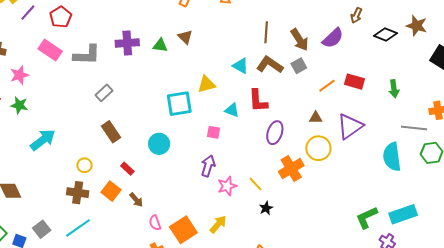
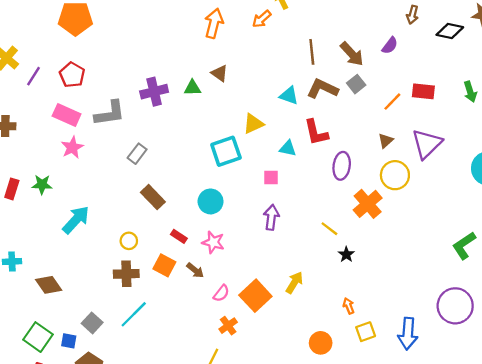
purple semicircle: (333, 38) -> (390, 46), size x0.7
pink star: (19, 75) -> (72, 147), moved
brown triangle: (316, 118) -> (386, 141), turned -32
pink star: (227, 186) -> (213, 242), moved, turned -30
pink semicircle: (155, 223) -> (221, 293), turned -112

